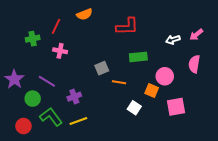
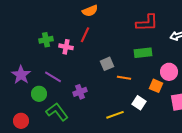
red line: (56, 26) -> (85, 35), moved
red L-shape: (127, 26) -> (147, 23), moved
green cross: (33, 39) -> (46, 40), moved
yellow line: (78, 121) -> (115, 115), moved
red circle: (23, 126) -> (21, 121), moved

